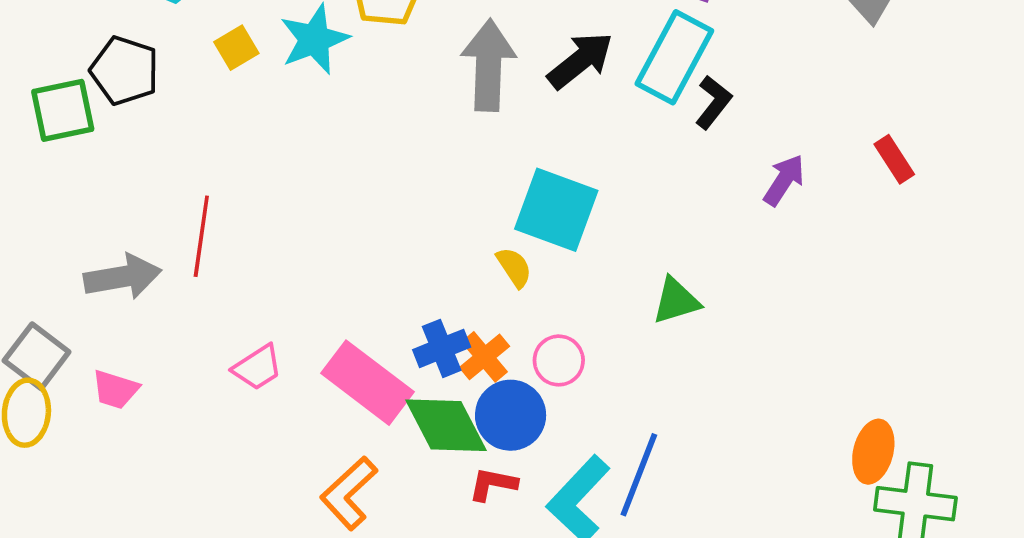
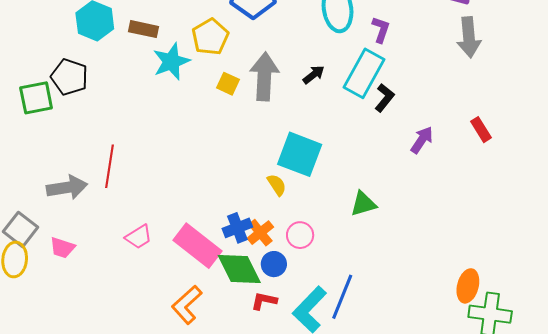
yellow square: (236, 48) -> (228, 84), moved, turned -35
black arrow: (580, 60) -> (314, 75), size x0.6
blue circle: (511, 415) -> (274, 264), size x0.7

